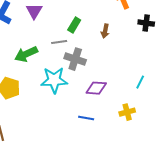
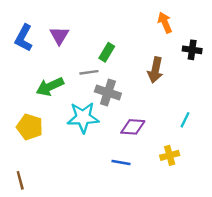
brown arrow: (105, 31) -> (155, 70), moved, size x1.5

